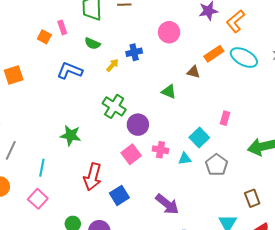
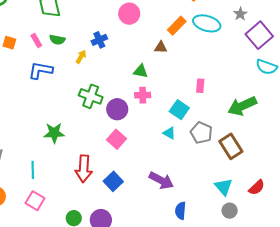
pink rectangle: (62, 27) -> (36, 41), moved
pink cross: (160, 150) -> (143, 95), moved
cyan triangle: (185, 159) -> (169, 133), turned 48
brown rectangle: (252, 198) -> (231, 146), moved, size x1.4

